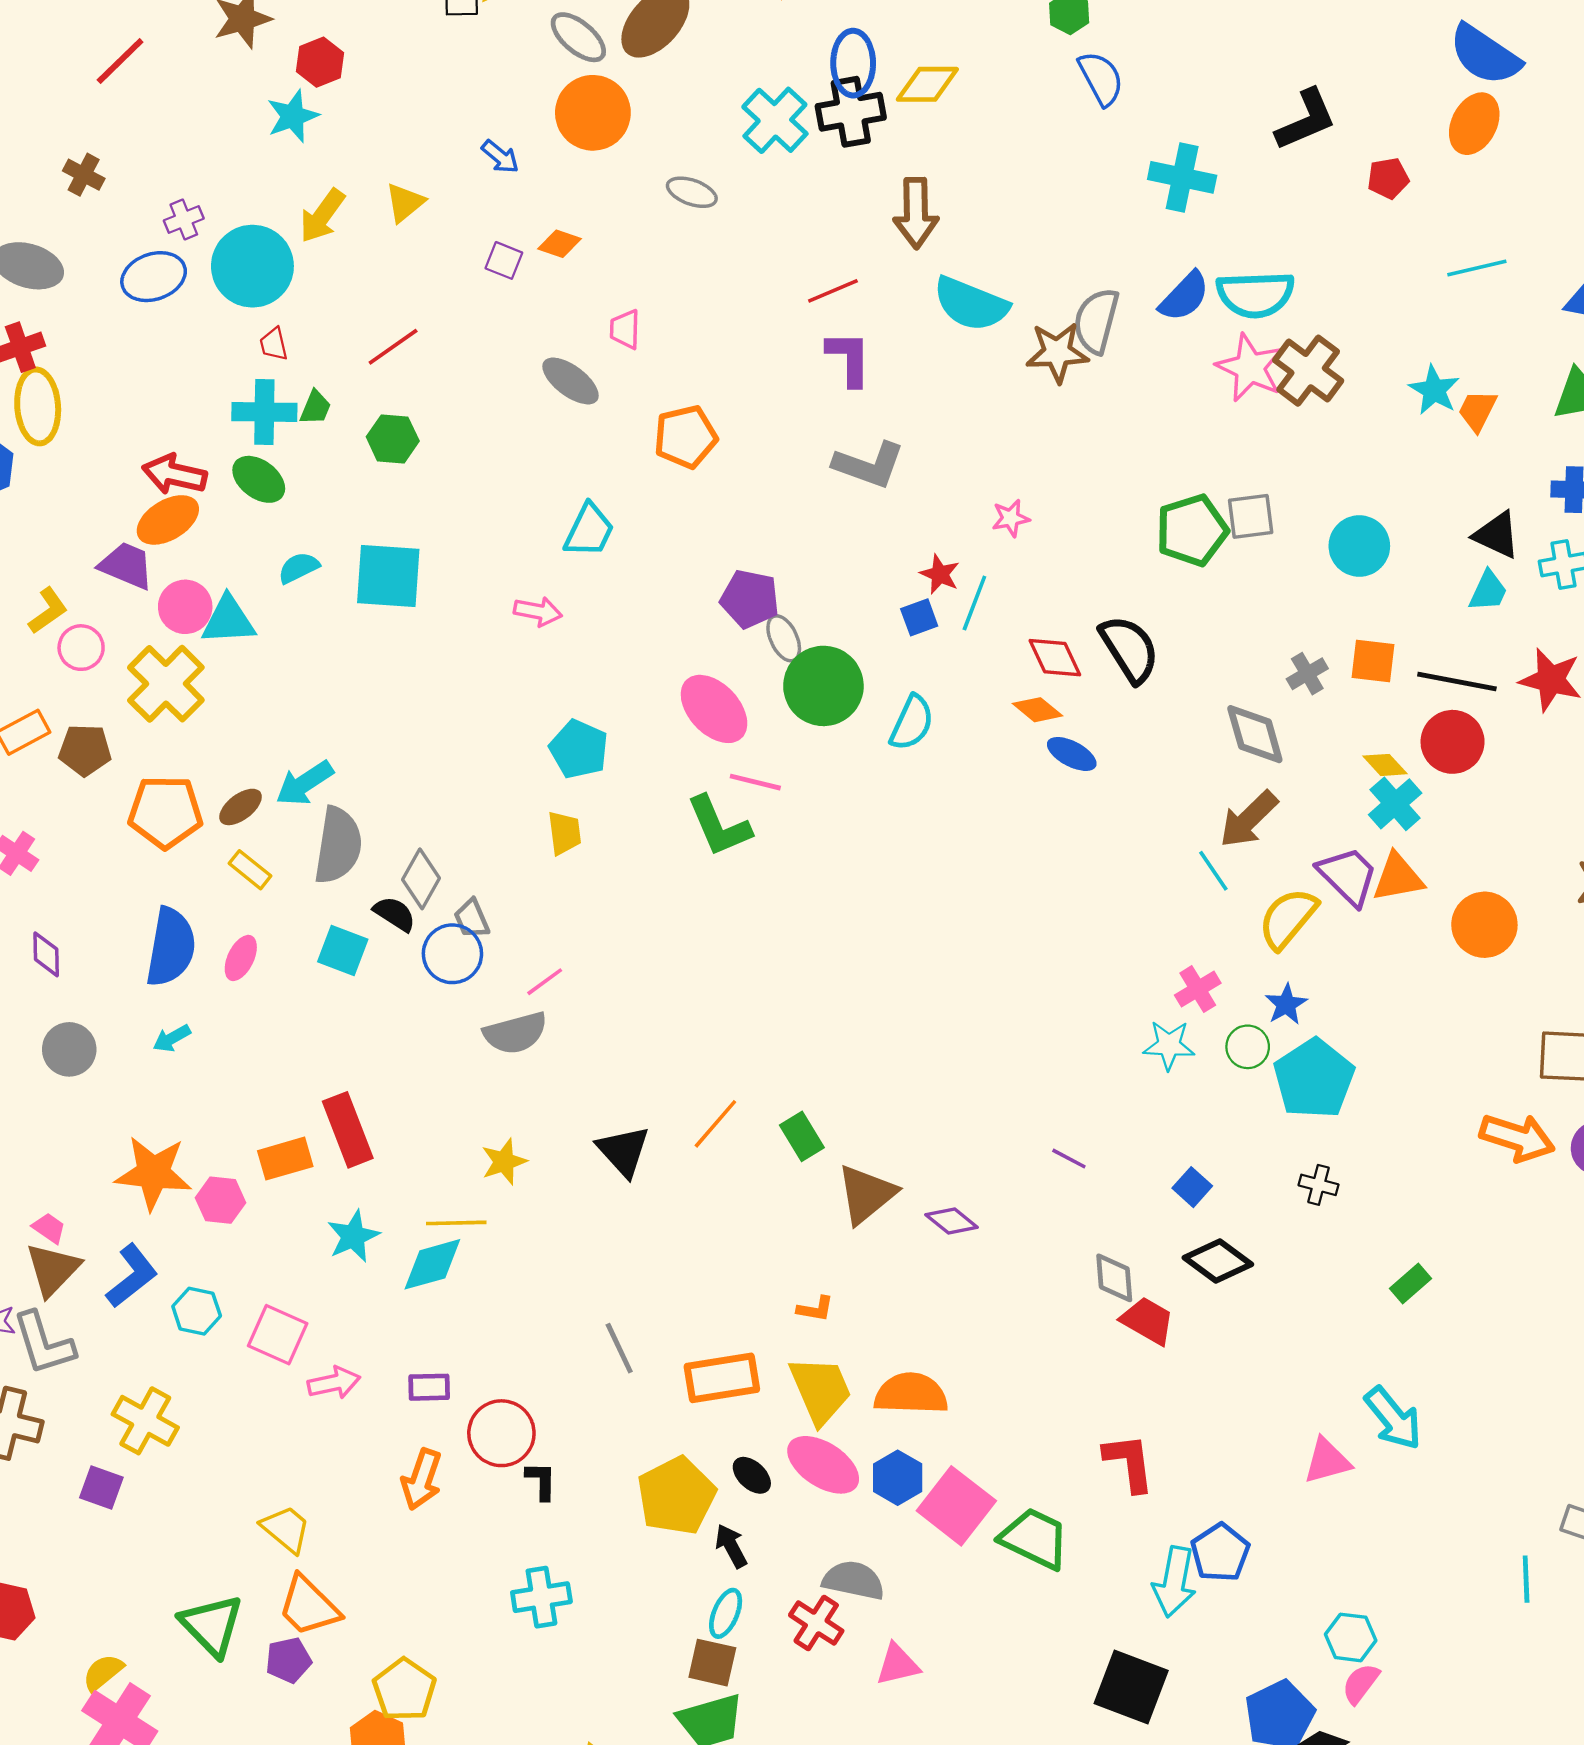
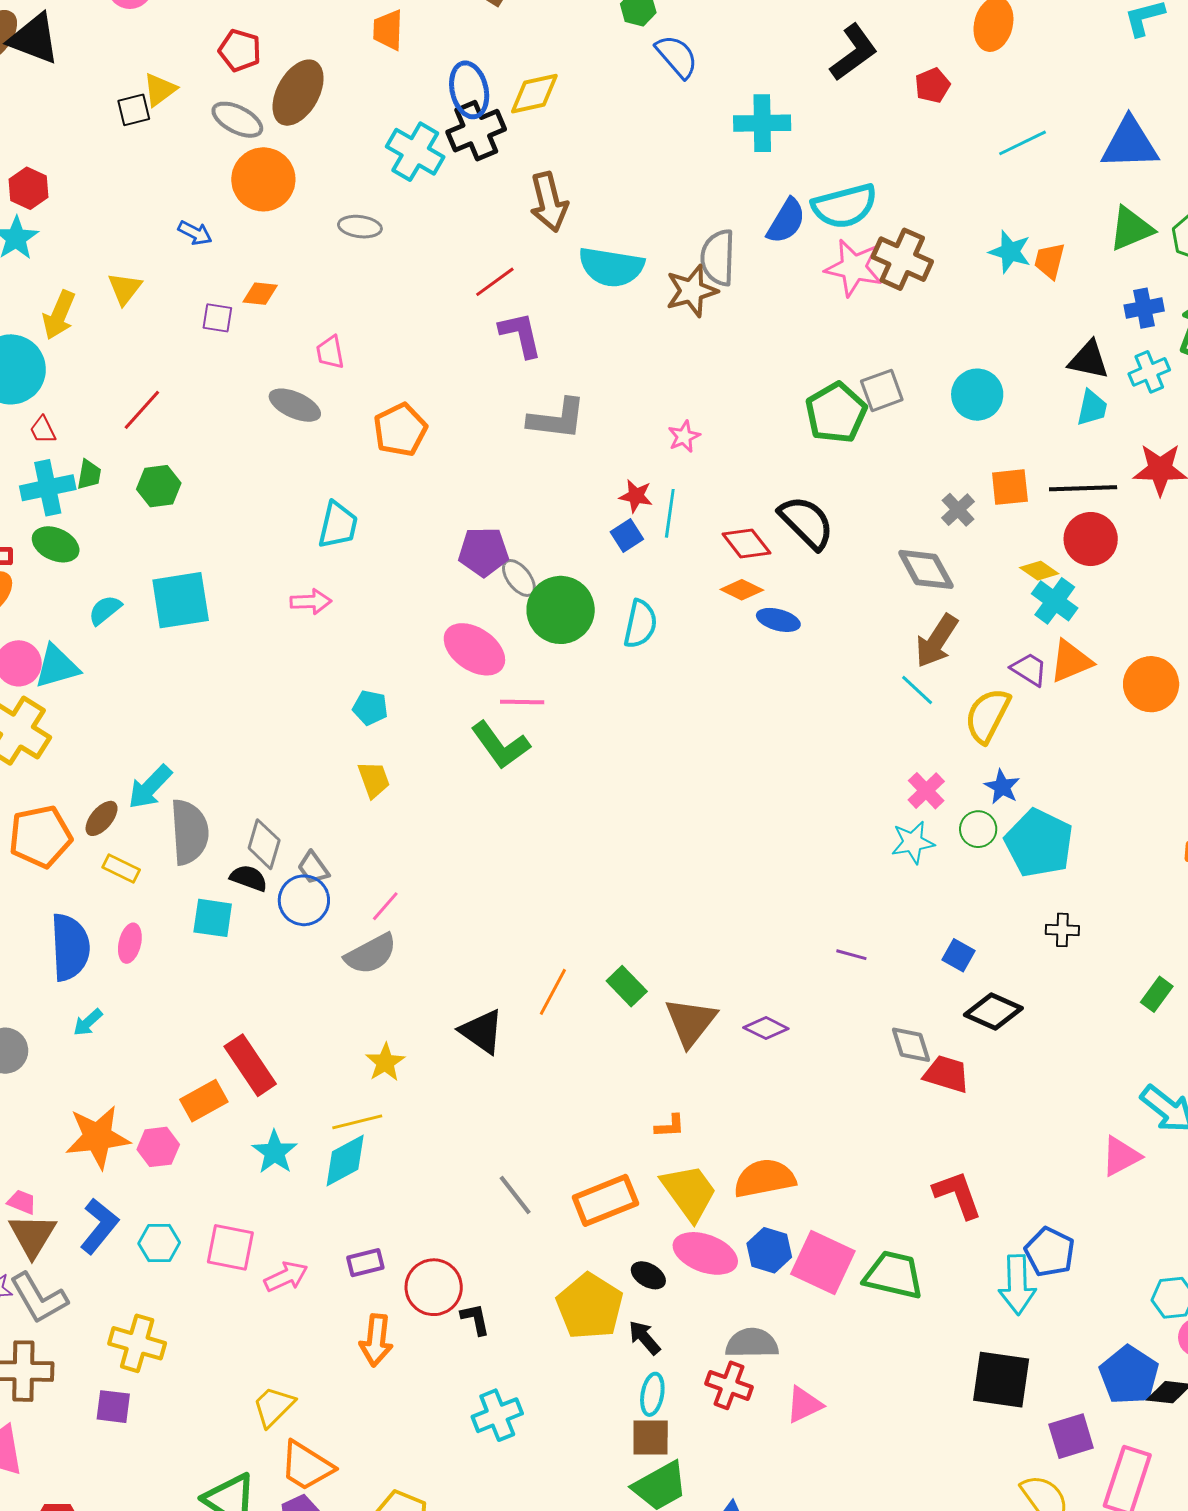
cyan pentagon: (579, 749) -> (370, 708), size x0.7
purple trapezoid: (1348, 876) -> (1029, 669), size x0.7
yellow trapezoid: (286, 1529) -> (273, 1406), turned -72

